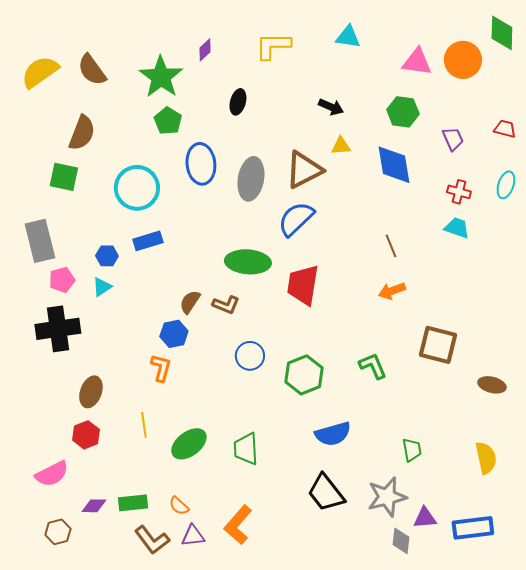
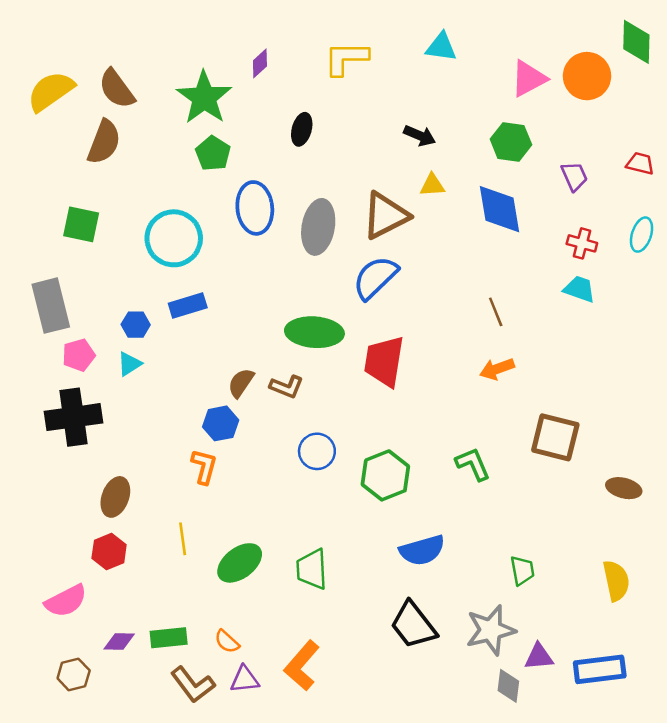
pink triangle: (417, 62) -> (529, 79), turned -36
brown semicircle: (82, 133) -> (104, 142), moved

